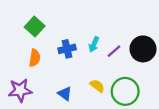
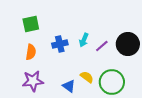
green square: (35, 27) -> (31, 24), turned 36
purple star: (20, 90) -> (33, 81), moved
blue triangle: (65, 94) -> (69, 86), moved

